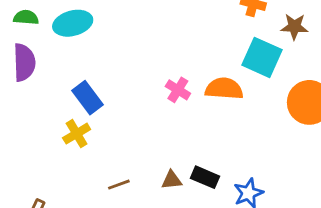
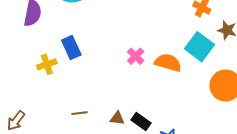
yellow cross: (77, 134) -> (47, 64), moved

